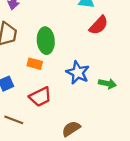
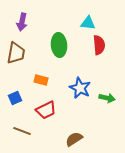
red semicircle: (99, 25) -> (99, 45), turned -48
green ellipse: (46, 41) -> (59, 45), moved

